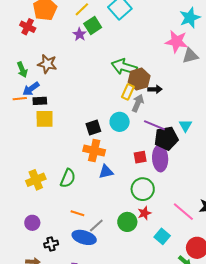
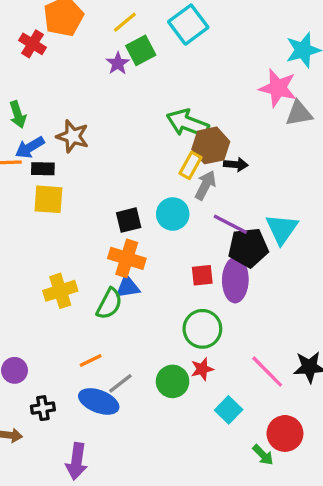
brown star: (47, 64) -> (73, 136), moved
cyan triangle: (185, 126) -> (282, 229), size x1.5
blue triangle: (106, 172) -> (128, 287), moved
green semicircle: (68, 178) -> (109, 304), moved
yellow cross: (36, 180) -> (60, 291), moved
orange line: (77, 213) -> (91, 361), turned -48

